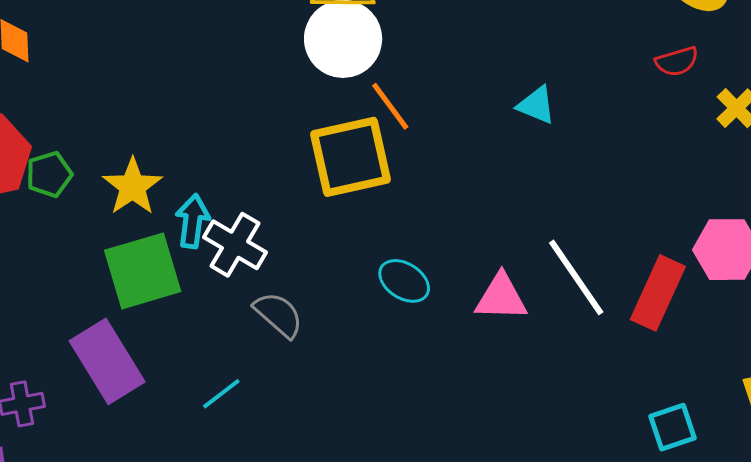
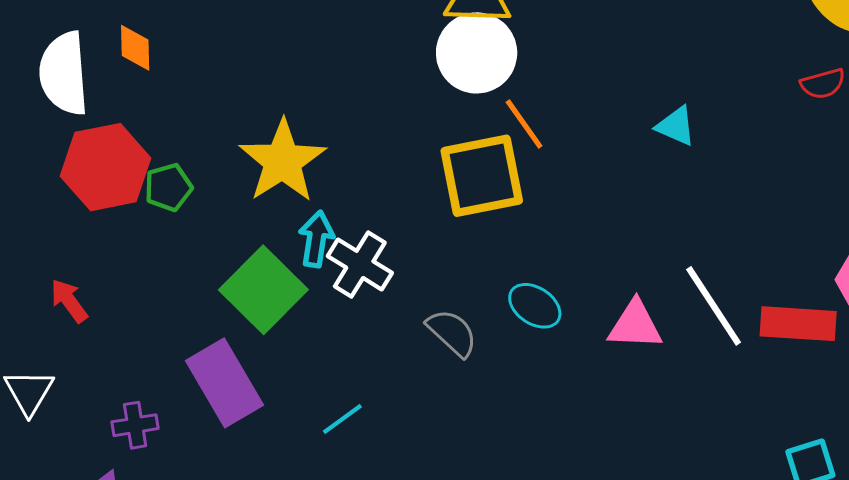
yellow star: (133, 187) -> (283, 161), moved, size x1.4
green square: (143, 271) -> (263, 290), turned -30
red rectangle: (658, 293) -> (798, 324), turned 68
gray semicircle: (278, 315) -> (452, 333), moved

